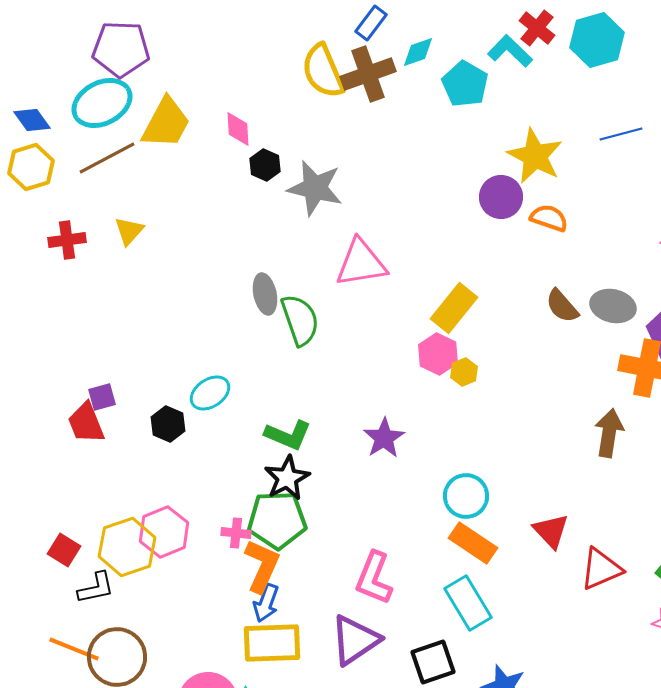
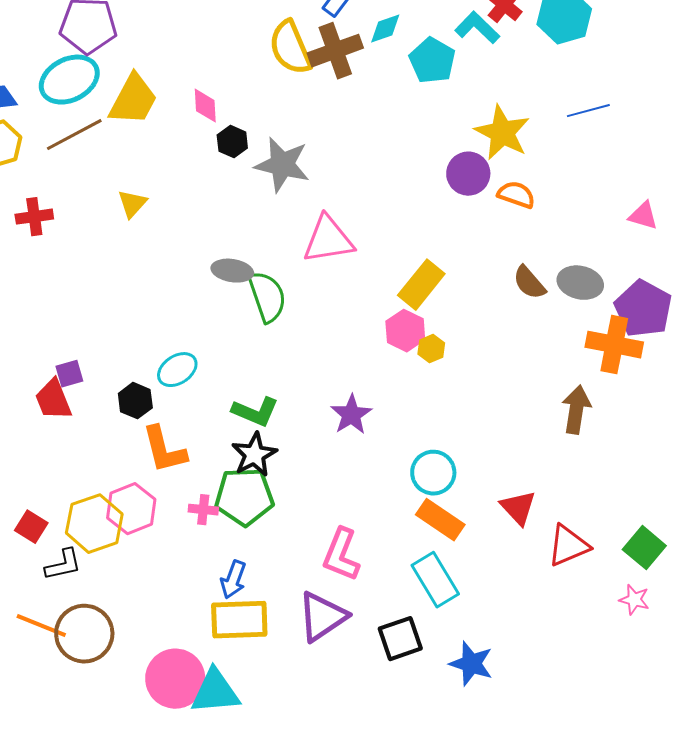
yellow triangle: (129, 231) -> (132, 204), moved
gray ellipse: (265, 294) -> (232, 271), turned -69
orange L-shape: (262, 566) -> (164, 450), moved, turned 142

